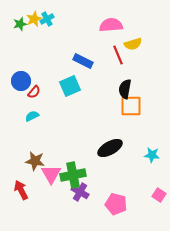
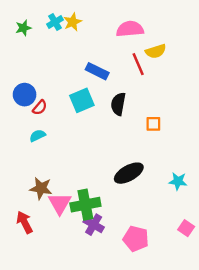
yellow star: (34, 19) -> (73, 22), moved
black semicircle: (125, 89) -> (118, 104), moved
orange square: (131, 106) -> (153, 124), size x0.6

